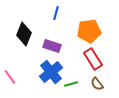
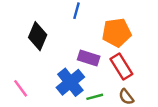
purple rectangle: (52, 46) -> (89, 58), moved

